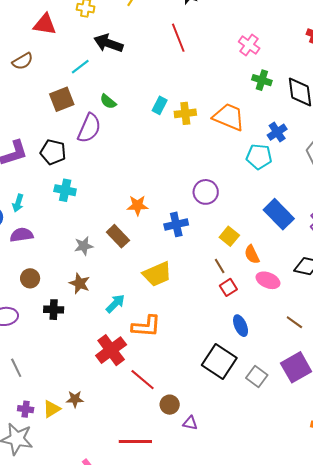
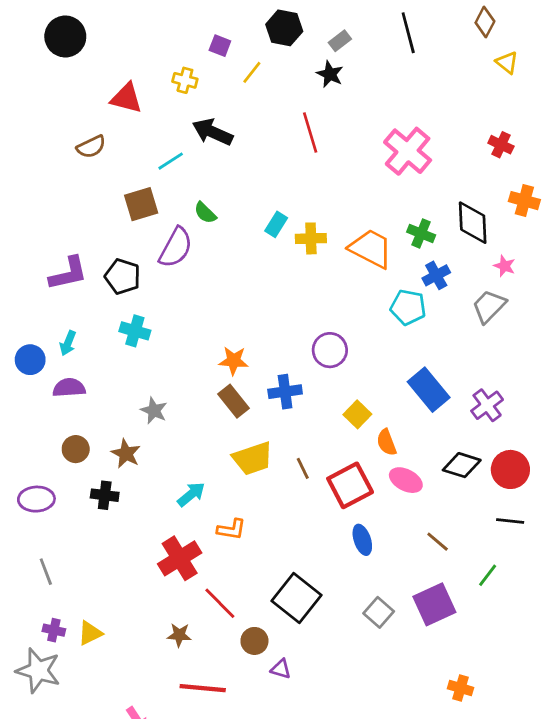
pink cross: (249, 45) -> (408, 151), size x1.6
green cross: (262, 80) -> (421, 233), moved
brown rectangle: (118, 236) -> (233, 401), moved
gray star: (84, 246) -> (154, 410), turned 30
brown line: (220, 266) -> (303, 468), moved
brown star: (80, 283) -> (126, 454), moved
red square: (228, 287) -> (350, 485), size x1.8
orange L-shape: (146, 326) -> (231, 529), size x0.7
black square: (219, 361) -> (297, 598), moved
brown star: (75, 399) -> (179, 635), moved

